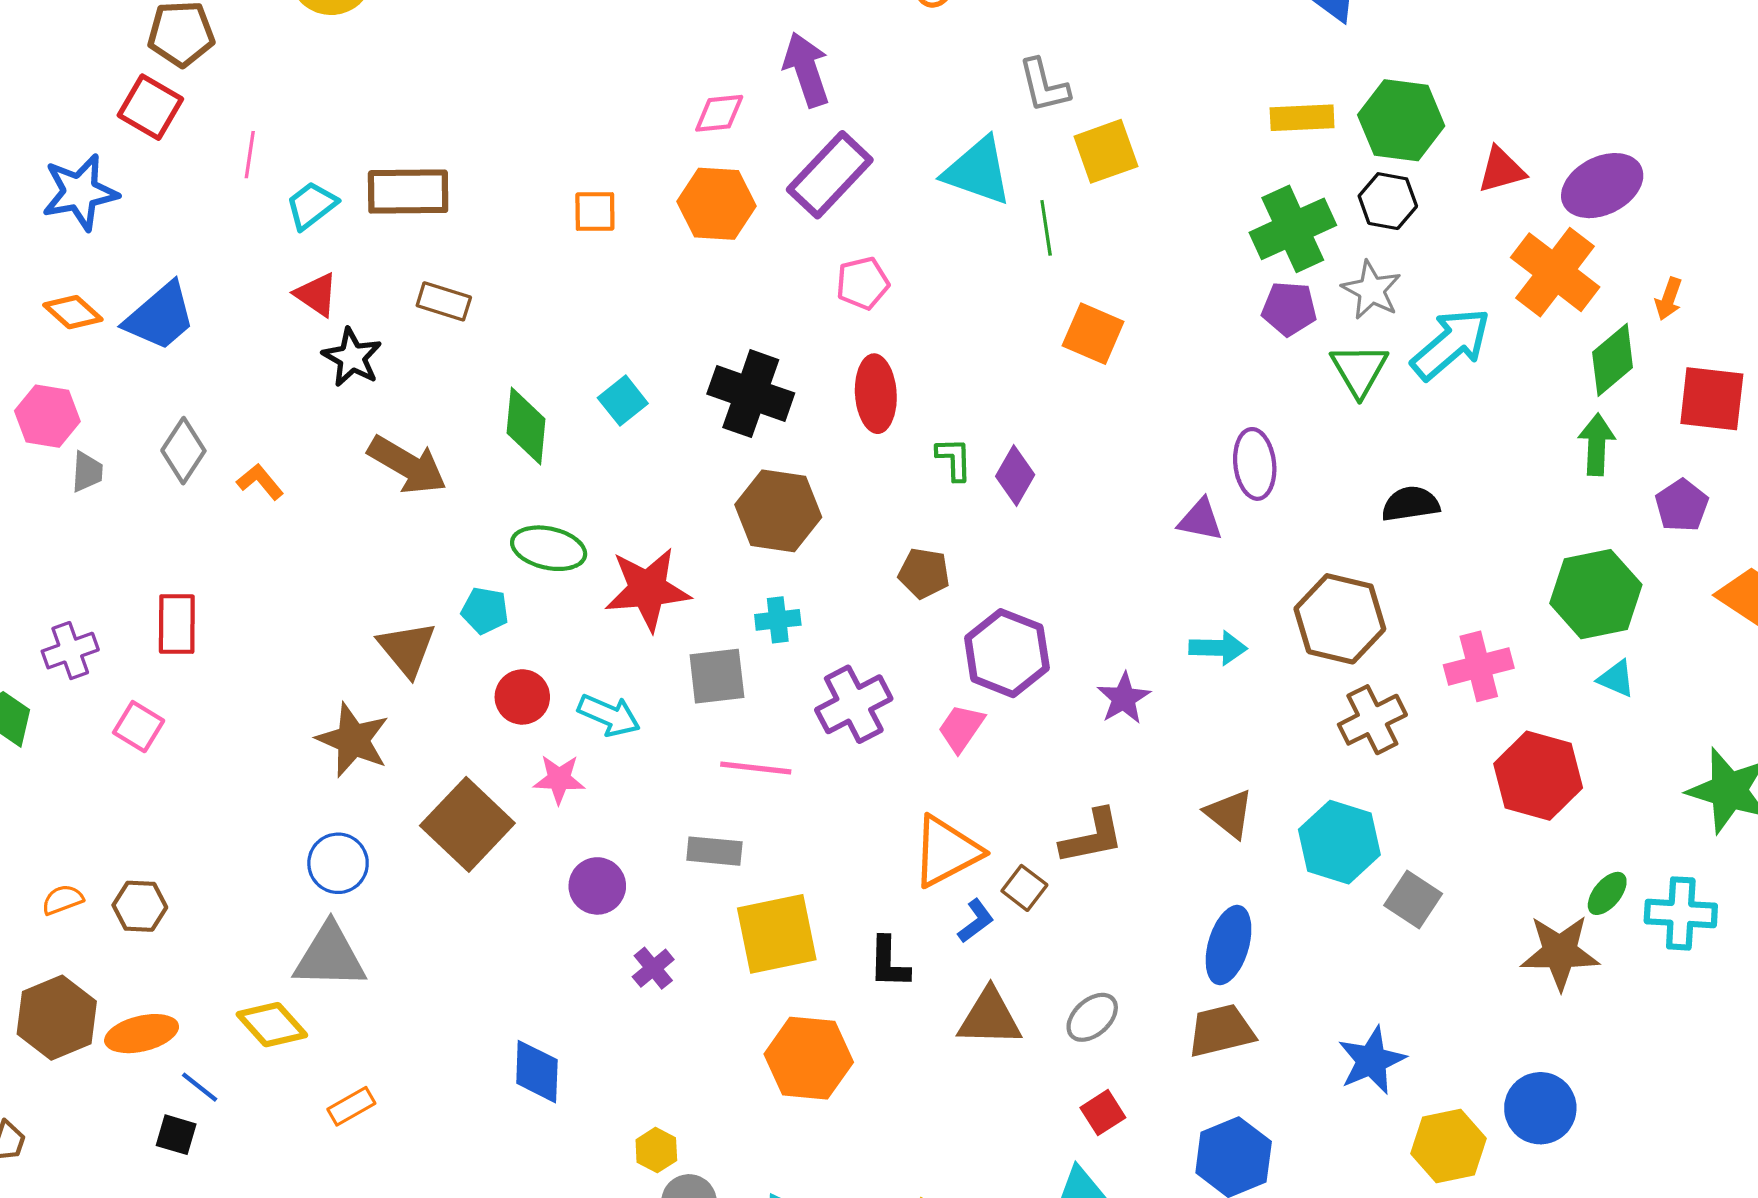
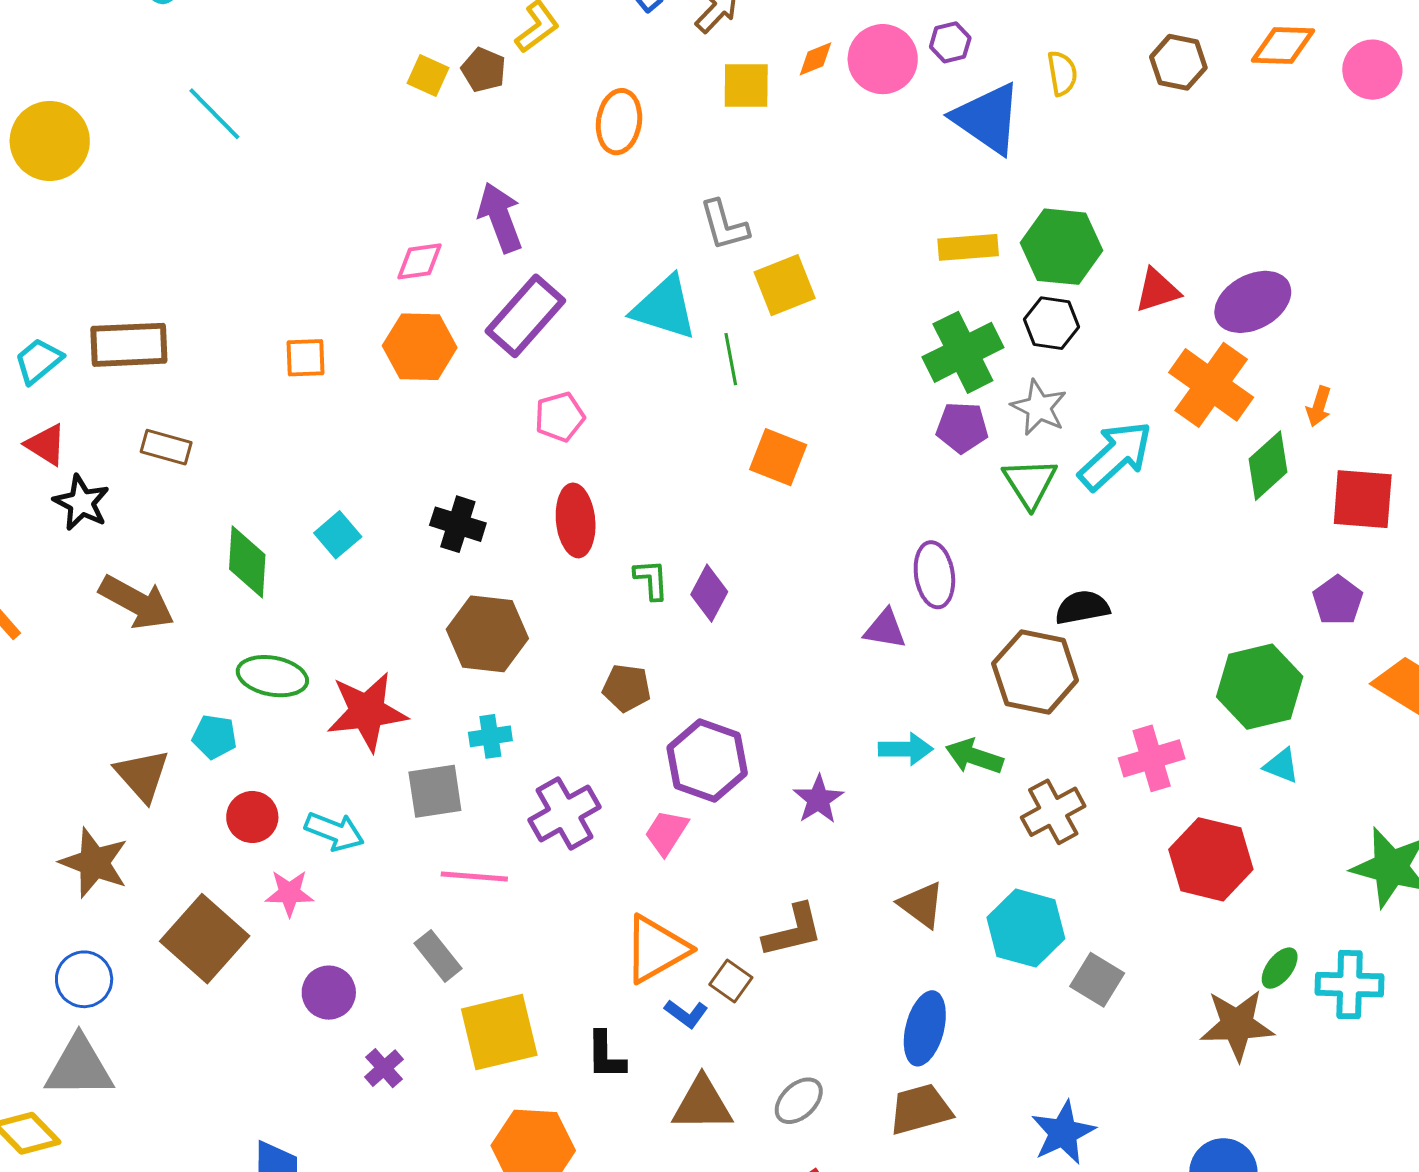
black cross: (751, 394) -> (458, 524), size x0.7
green arrow: (1597, 445) -> (974, 756), moved, turned -72
brown hexagon: (1340, 619) -> (1035, 672), moved
gray rectangle: (714, 851) -> (438, 956), turned 48
blue L-shape: (976, 921) -> (686, 1014), turned 75

